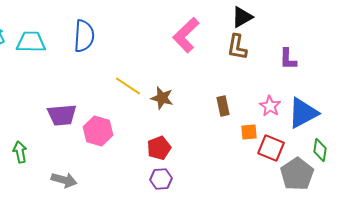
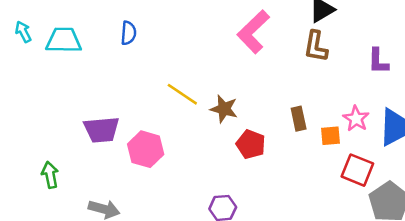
blue semicircle: (84, 36) -> (128, 33), size x0.6
orange square: (249, 132) -> (330, 136), moved
red pentagon: (159, 148) -> (251, 144), moved, turned -30

